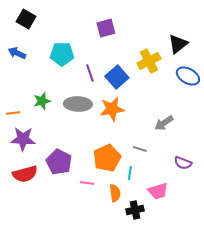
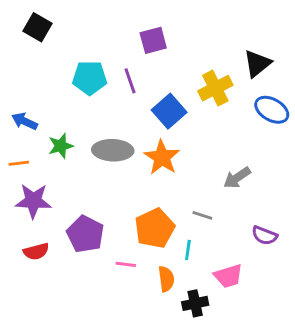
blue arrow: (17, 53) -> (25, 121), moved
purple line: (90, 73) -> (130, 81), moved
orange star: (112, 109) -> (162, 157), turned -30
red semicircle: (25, 174) -> (36, 251), size x0.7

